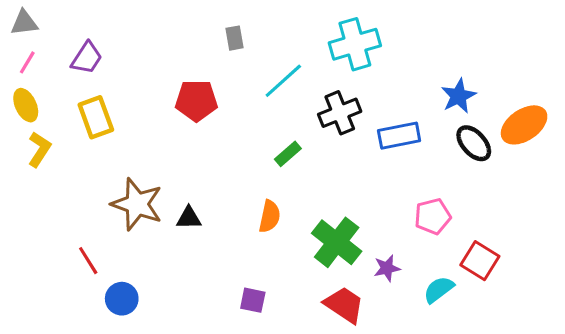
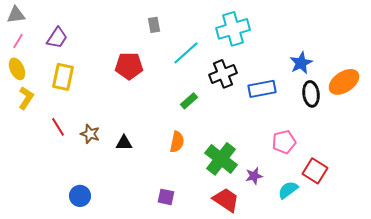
yellow rectangle: (96, 117) -> (63, 77), turned 32
black ellipse: (474, 143) -> (311, 94), turned 35
brown star: (137, 204) -> (90, 134), size x0.6
red line: (88, 261) -> (58, 127), moved

